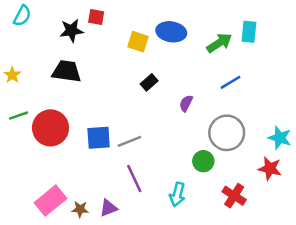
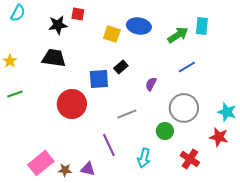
red circle: (51, 128) -> (72, 104), moved
blue square: (99, 138) -> (99, 79), moved
gray line: (129, 141) -> (127, 114), moved
purple triangle: (108, 208) -> (88, 169), turned 35

